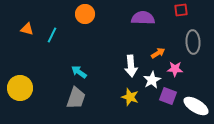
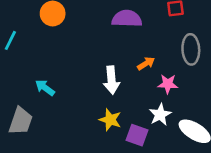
white star: (152, 80) -> (160, 115), moved
purple square: (168, 96) -> (137, 135), moved
gray trapezoid: (76, 98) -> (21, 121), moved

